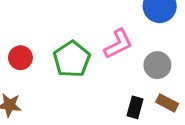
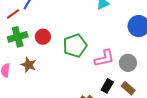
pink L-shape: (118, 44) -> (104, 58), moved

